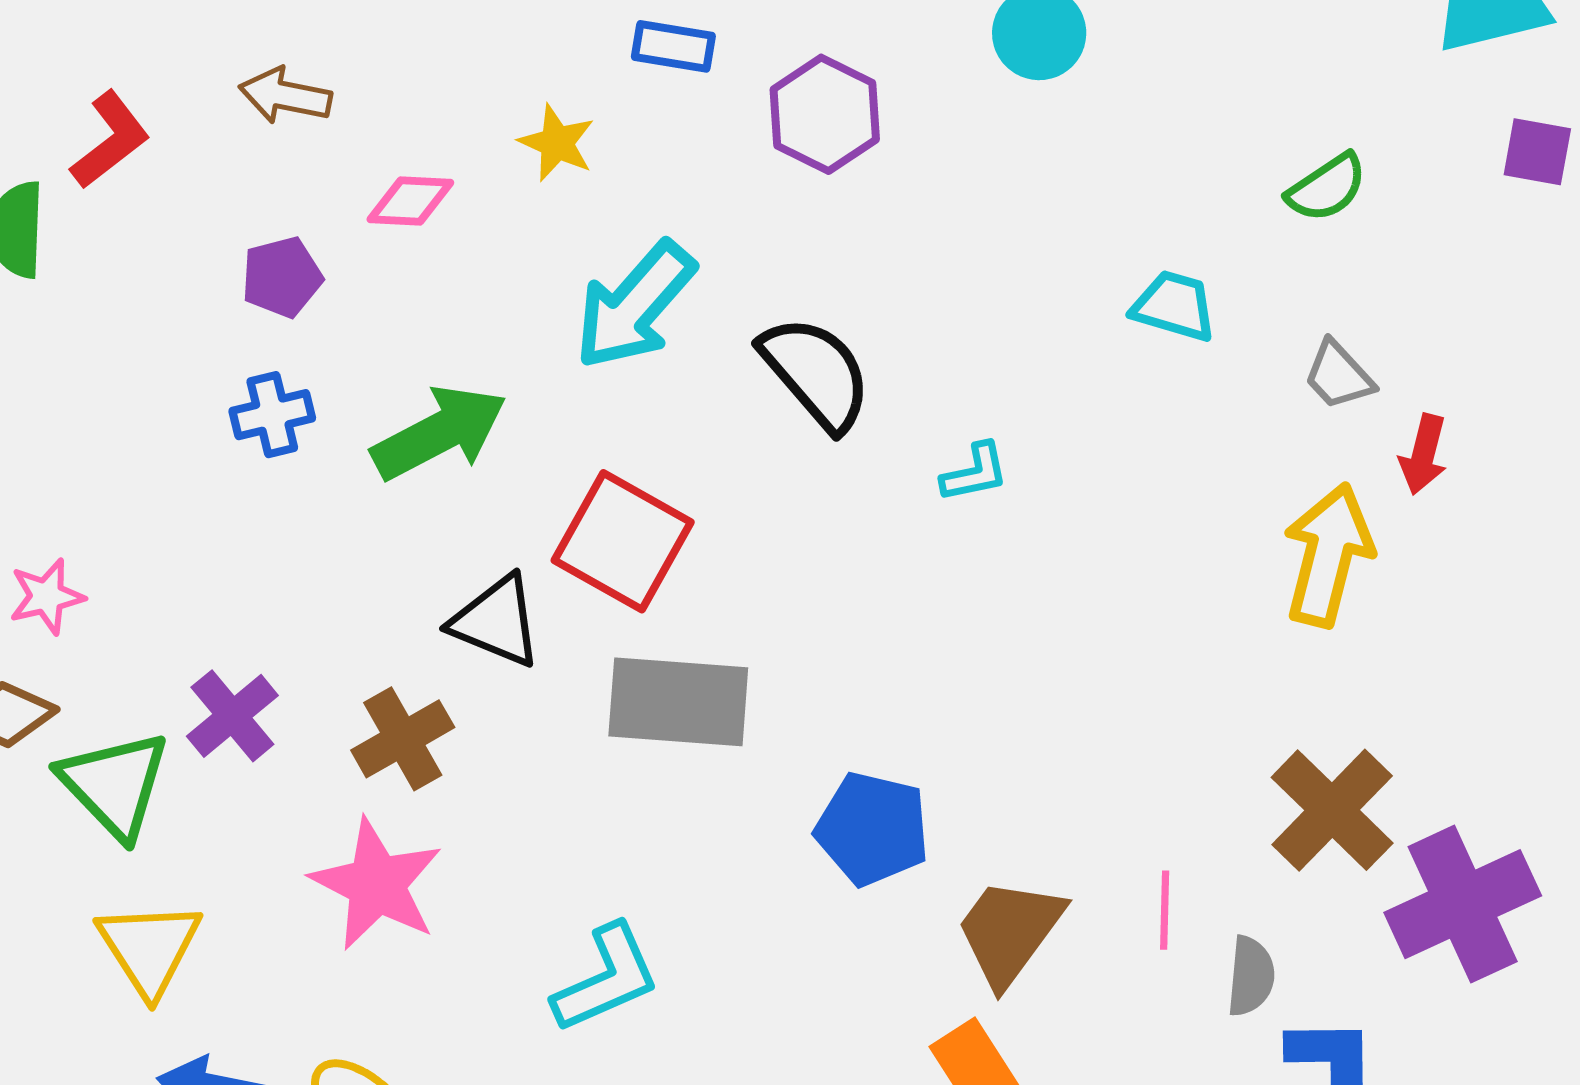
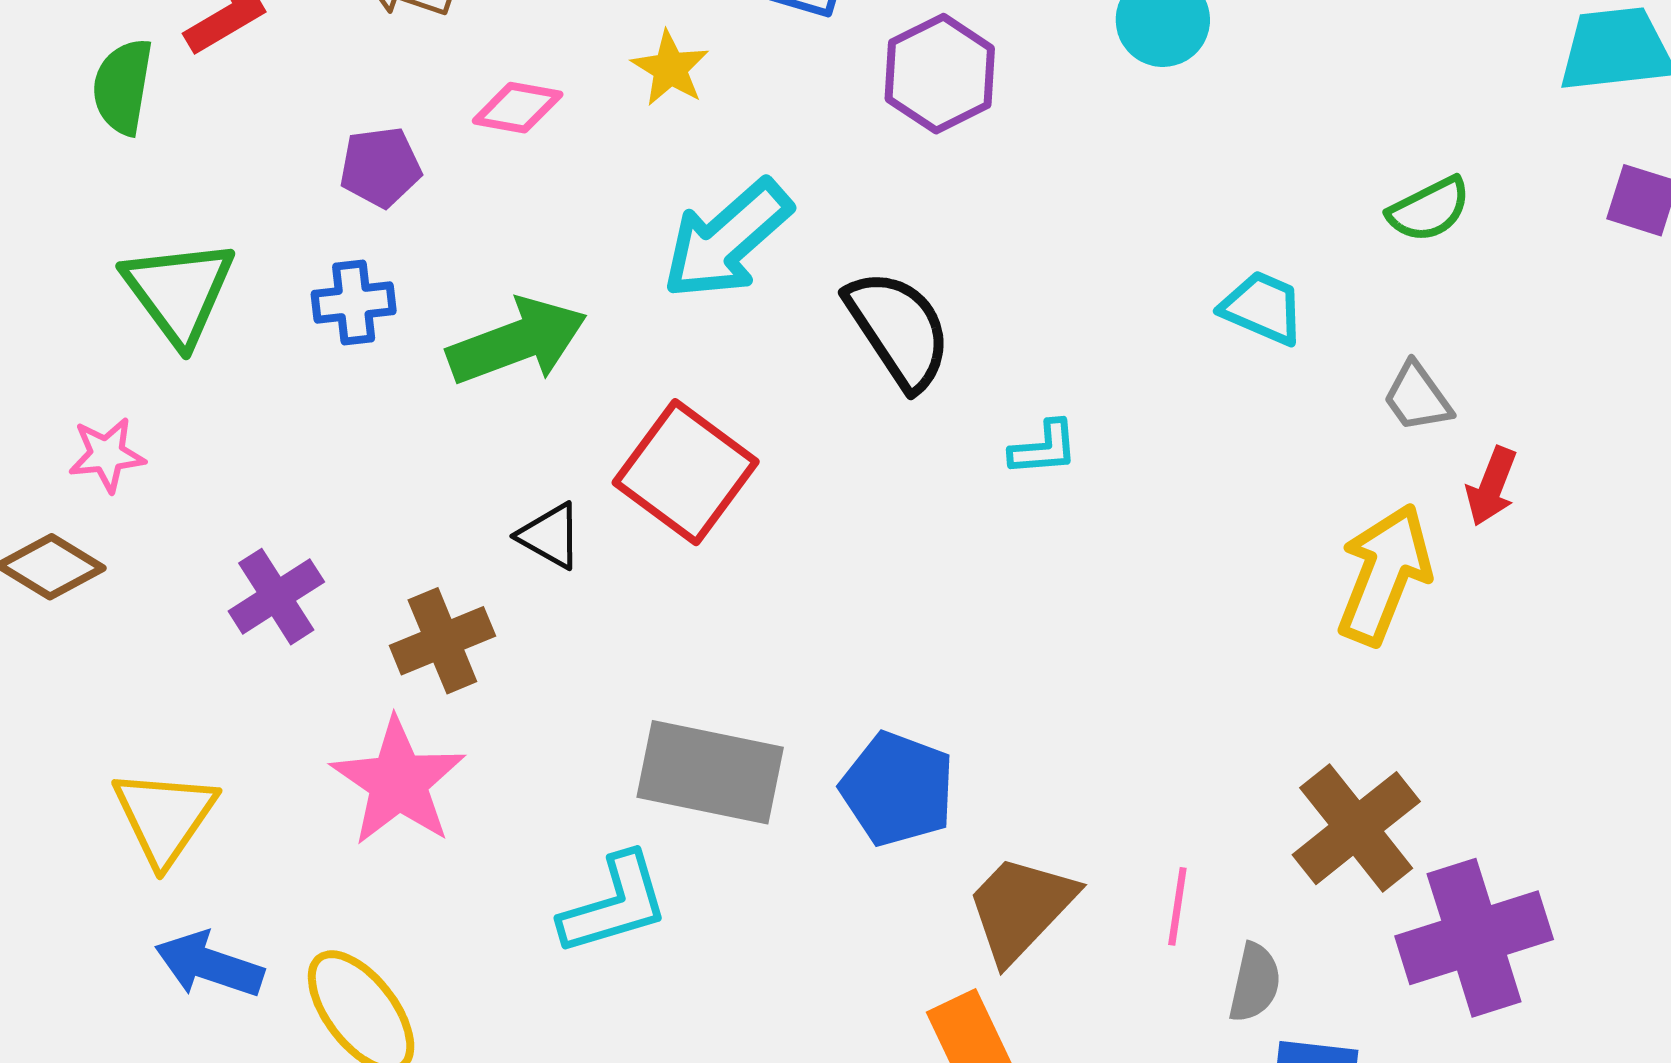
black triangle: (496, 621) -> (550, 536), size x0.7
gray rectangle: (678, 702) -> (710, 772), moved
green triangle: (115, 784) -> (179, 292), moved

